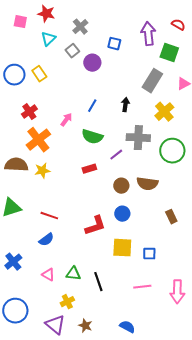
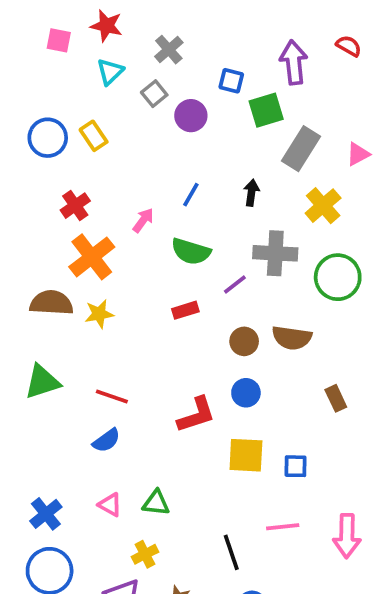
green square: (169, 53) -> (266, 110), moved, turned -36
blue cross: (13, 262) -> (46, 514), moved
black line: (98, 282) -> (231, 552), moved

